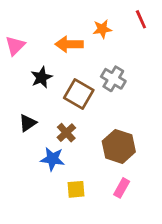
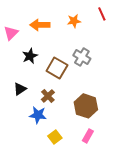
orange arrow: (69, 44) -> (40, 25), moved
yellow square: (76, 189) -> (55, 137), turned -32

